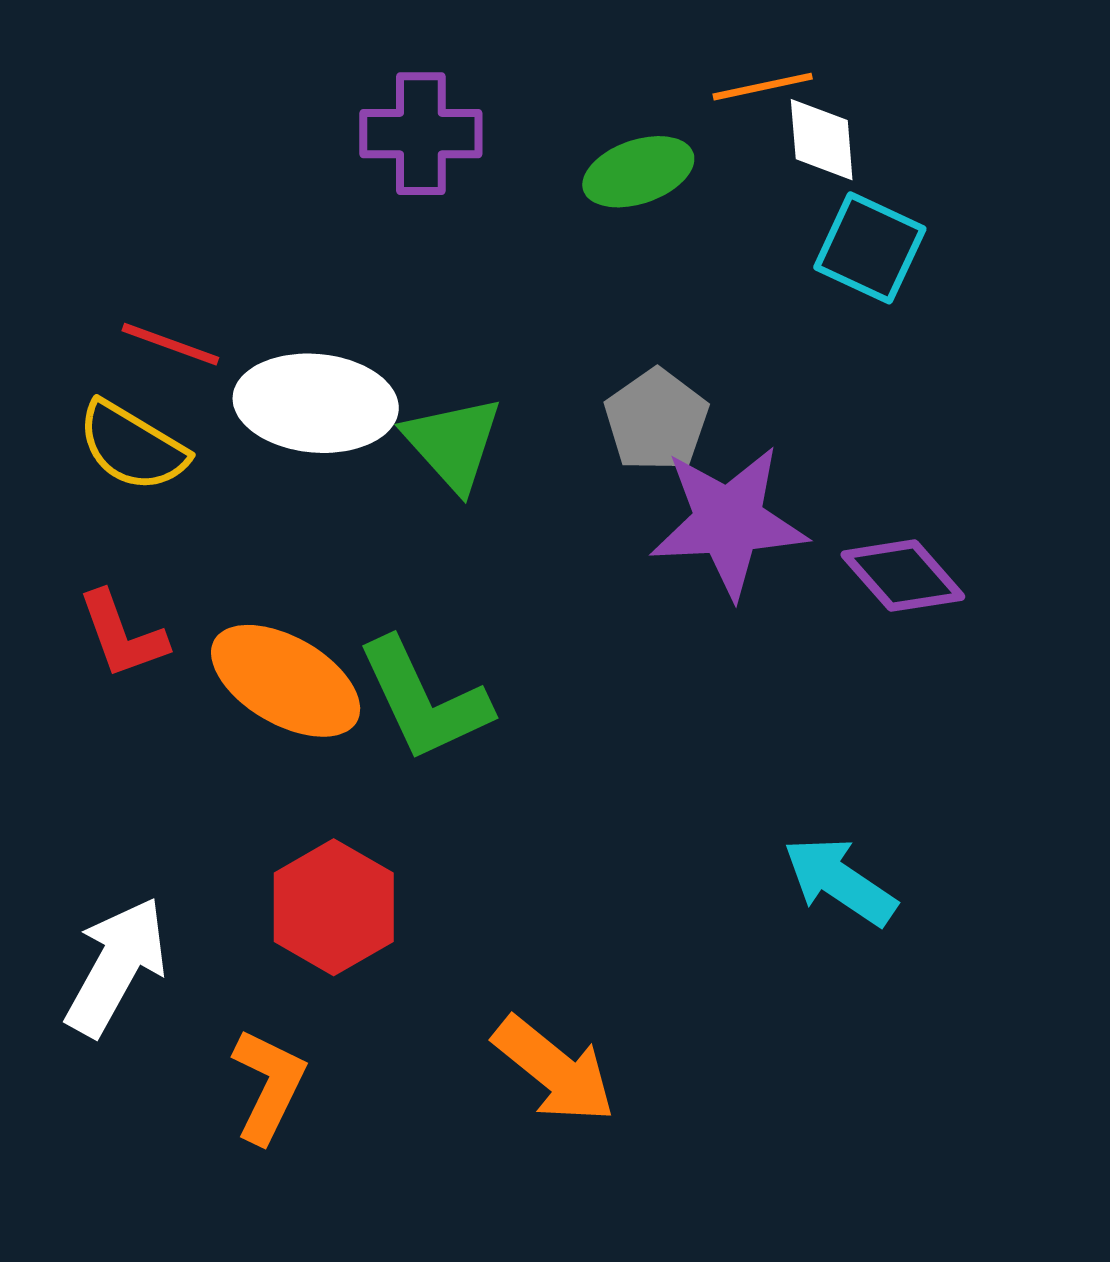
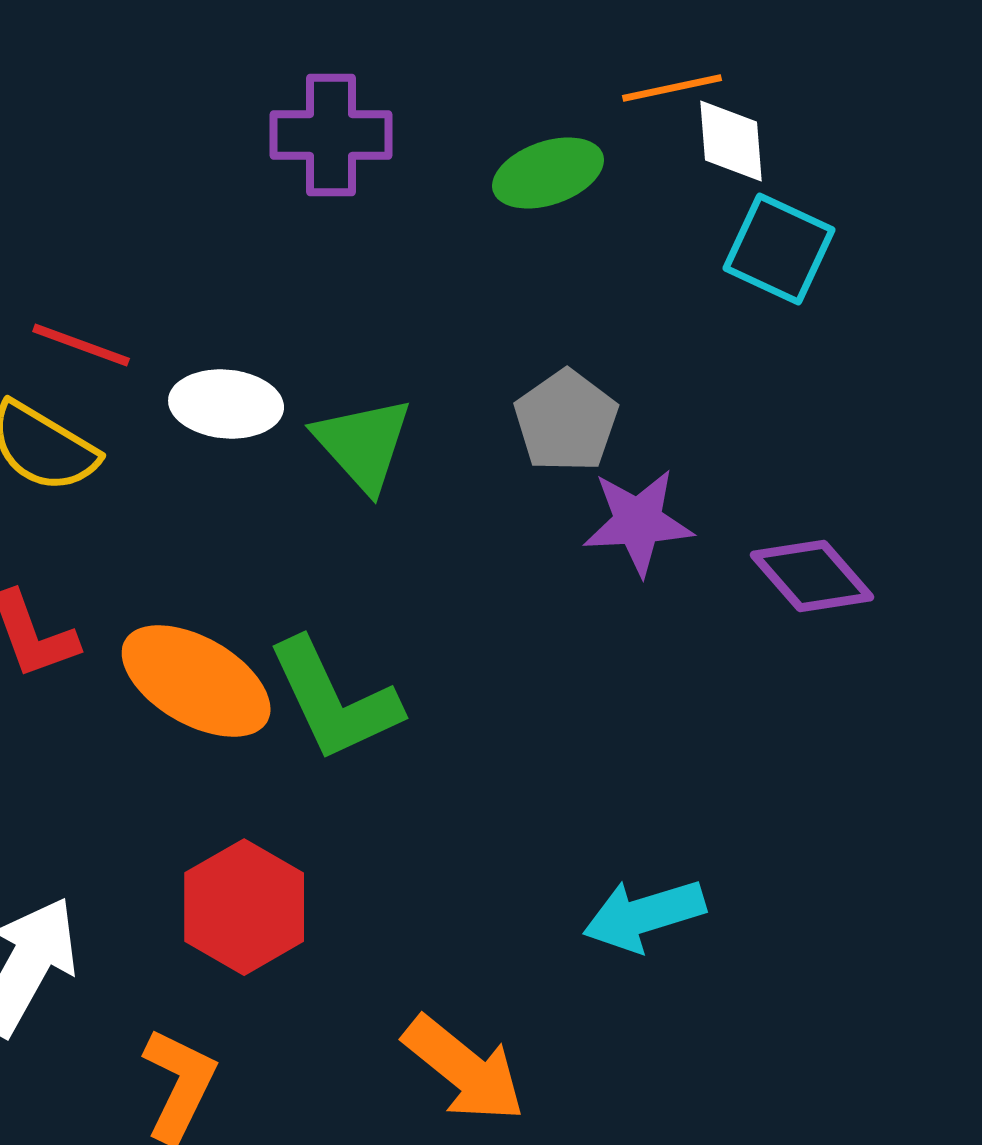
white ellipse: (316, 403) -> (226, 404), size x0.7
purple star: (729, 521) -> (638, 522), size x0.7
cyan arrow: (840, 881) -> (644, 915), moved, turned -51

